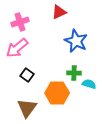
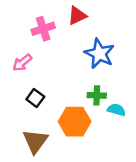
pink cross: (20, 22) -> (43, 29), moved
pink arrow: (17, 48) -> (22, 63), size x0.7

